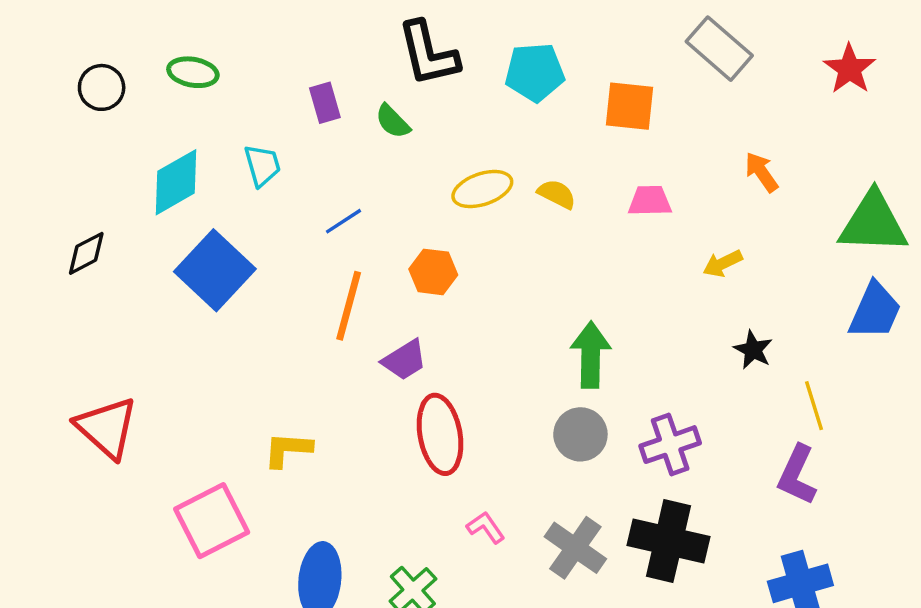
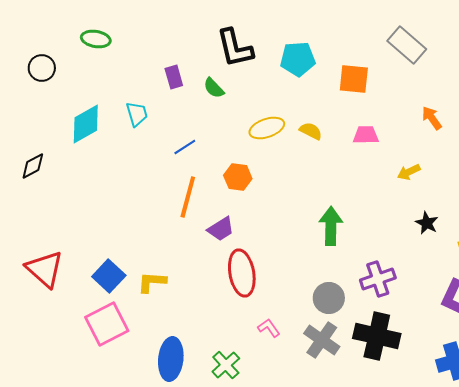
green ellipse: (193, 72) -> (96, 39), moved
blue square: (215, 270) -> (109, 276), moved, size x0.7
gray circle: (580, 434) -> (329, 298), moved

